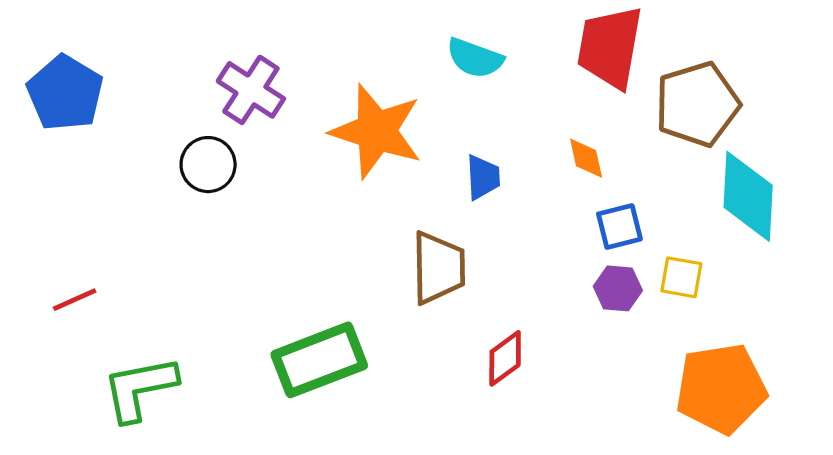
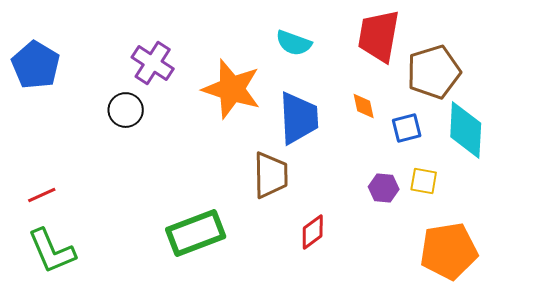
blue trapezoid: (483, 177) -> (299, 118), size x1.8
blue square: (619, 226) -> (407, 128), moved
green L-shape: (140, 389) -> (52, 251), moved, turned -102

